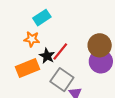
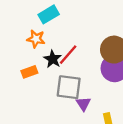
orange rectangle: (27, 68) -> (29, 72), size x0.6
gray square: (62, 80) -> (69, 87), turned -30

